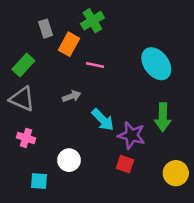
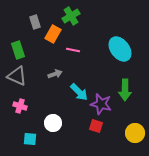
green rectangle: (23, 65) -> (18, 50), turned -60

